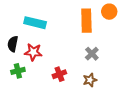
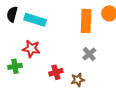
black semicircle: (13, 44) -> (12, 14), moved
brown star: (90, 80) -> (78, 80), moved

